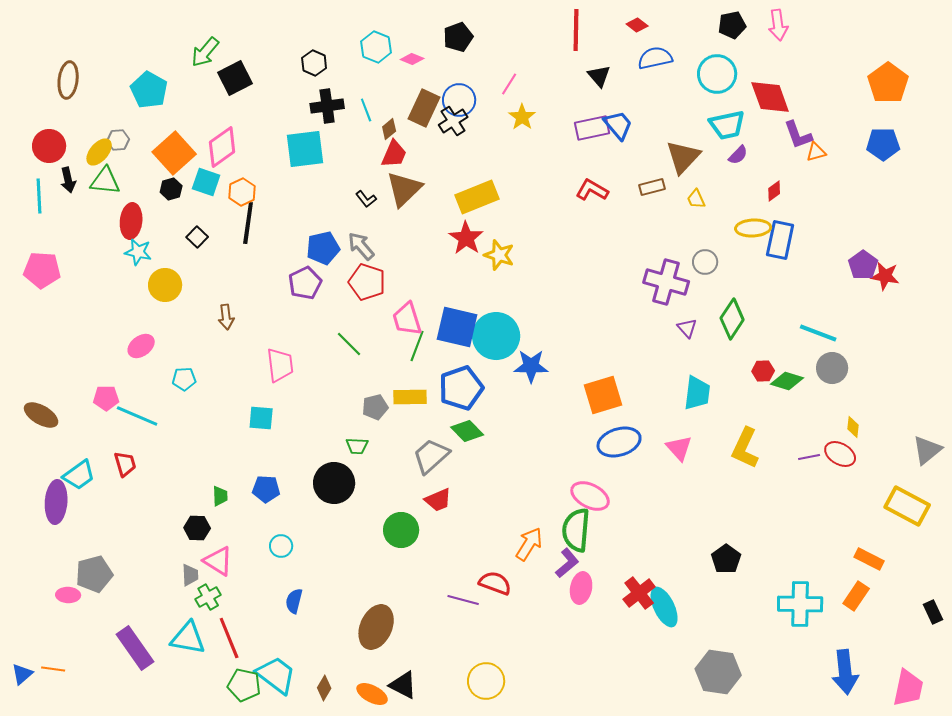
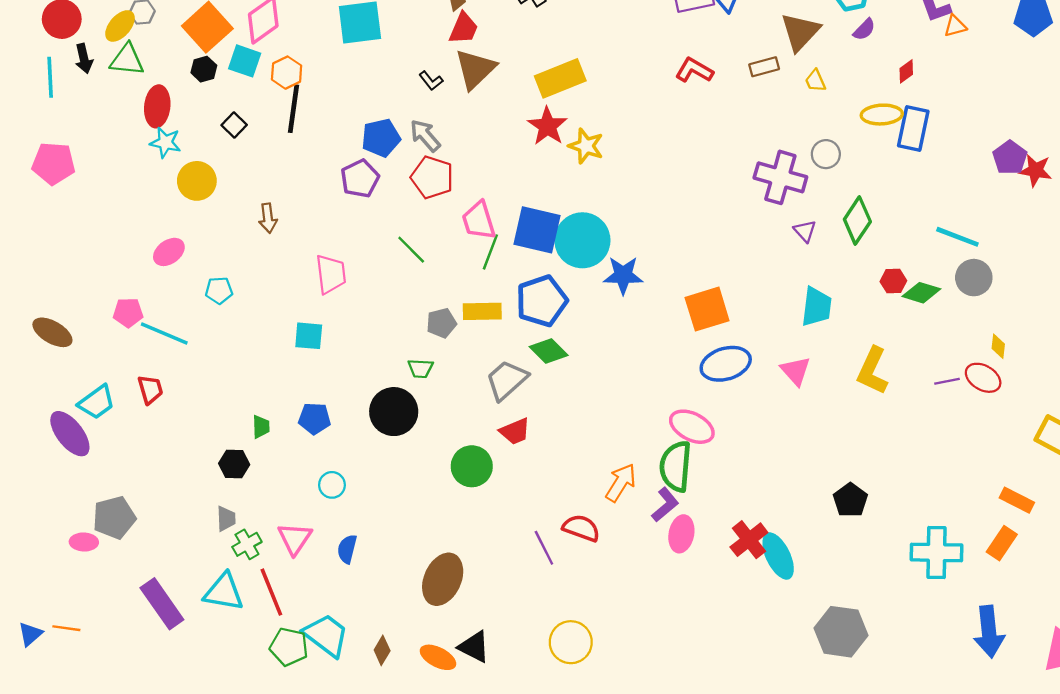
purple ellipse: (56, 502) -> (70, 434), turned -42
pink triangle: (218, 561) -> (295, 539), moved, turned 32
purple line: (463, 600) -> (544, 548), turned 48

